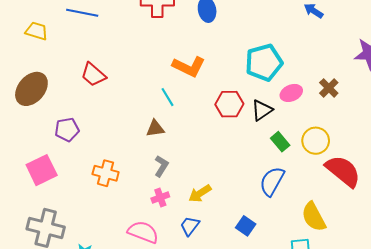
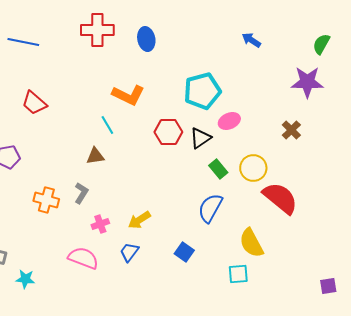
brown cross: (329, 88) -> (291, 130), moved
gray L-shape: (161, 166) -> (81, 193), moved

